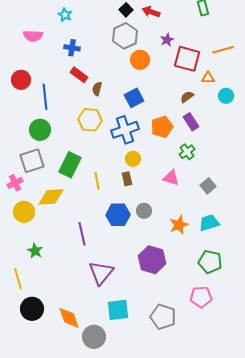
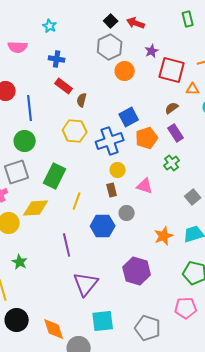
blue square: (134, 98) -> (129, 117), moved
pink triangle: (171, 178) -> (145, 186), moved
yellow line: (97, 181) -> (77, 201), moved, turned 30
gray circle: (144, 211) -> (127, 213), moved

